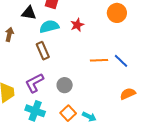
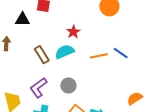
red star: (77, 25) -> (73, 32), moved
cyan semicircle: (49, 26) -> (65, 52), moved
orange semicircle: (128, 94) -> (135, 98), moved

